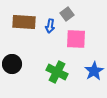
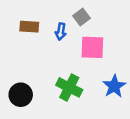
brown rectangle: (24, 22) -> (29, 27), size x0.7
black circle: (12, 64) -> (21, 95), moved

